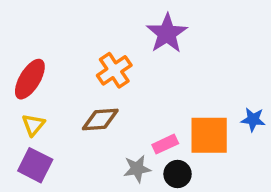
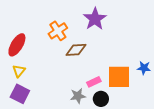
orange cross: (114, 70) -> (58, 31), moved
brown diamond: (100, 120) -> (76, 50), moved

